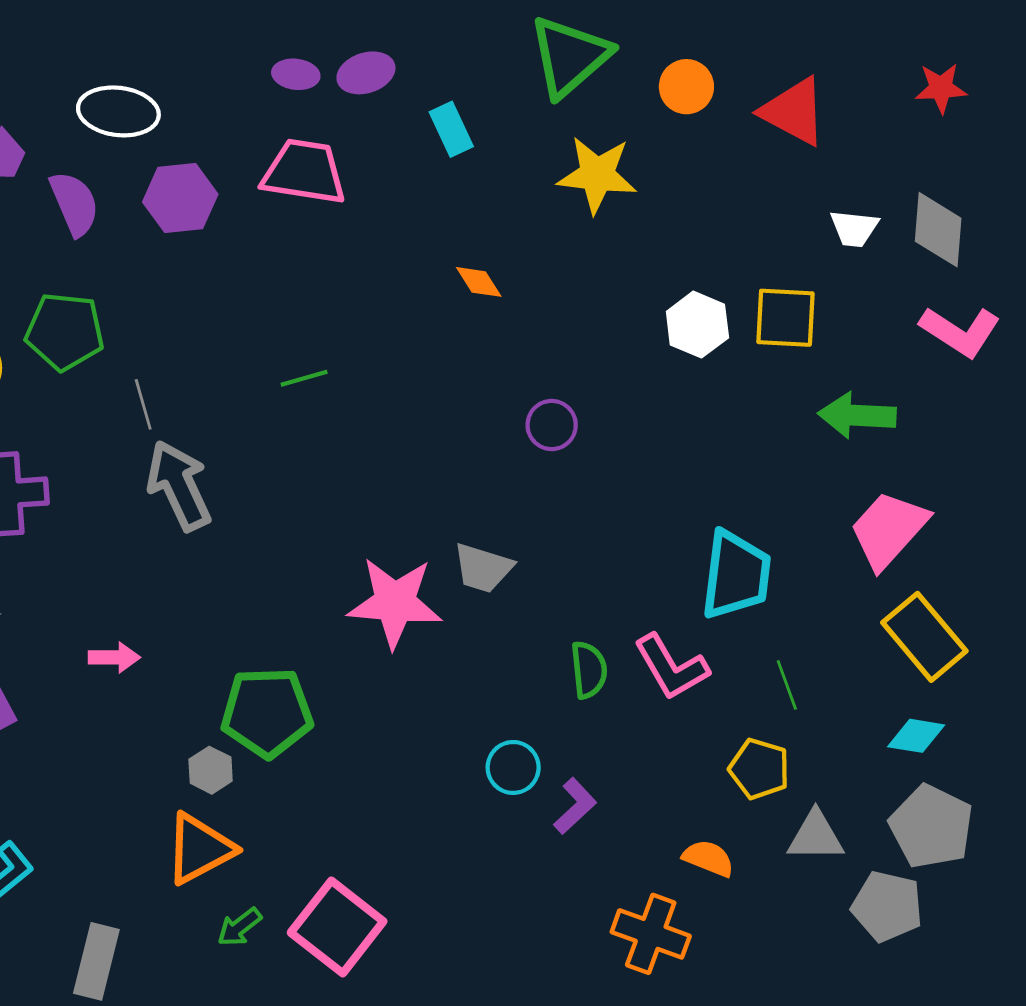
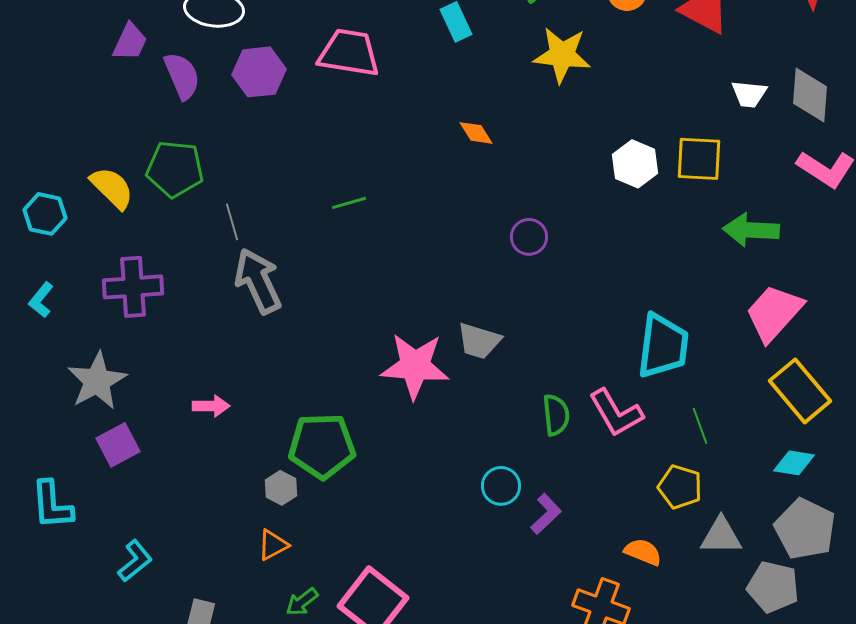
orange triangle: (200, 849) -> (273, 545), size x0.6

